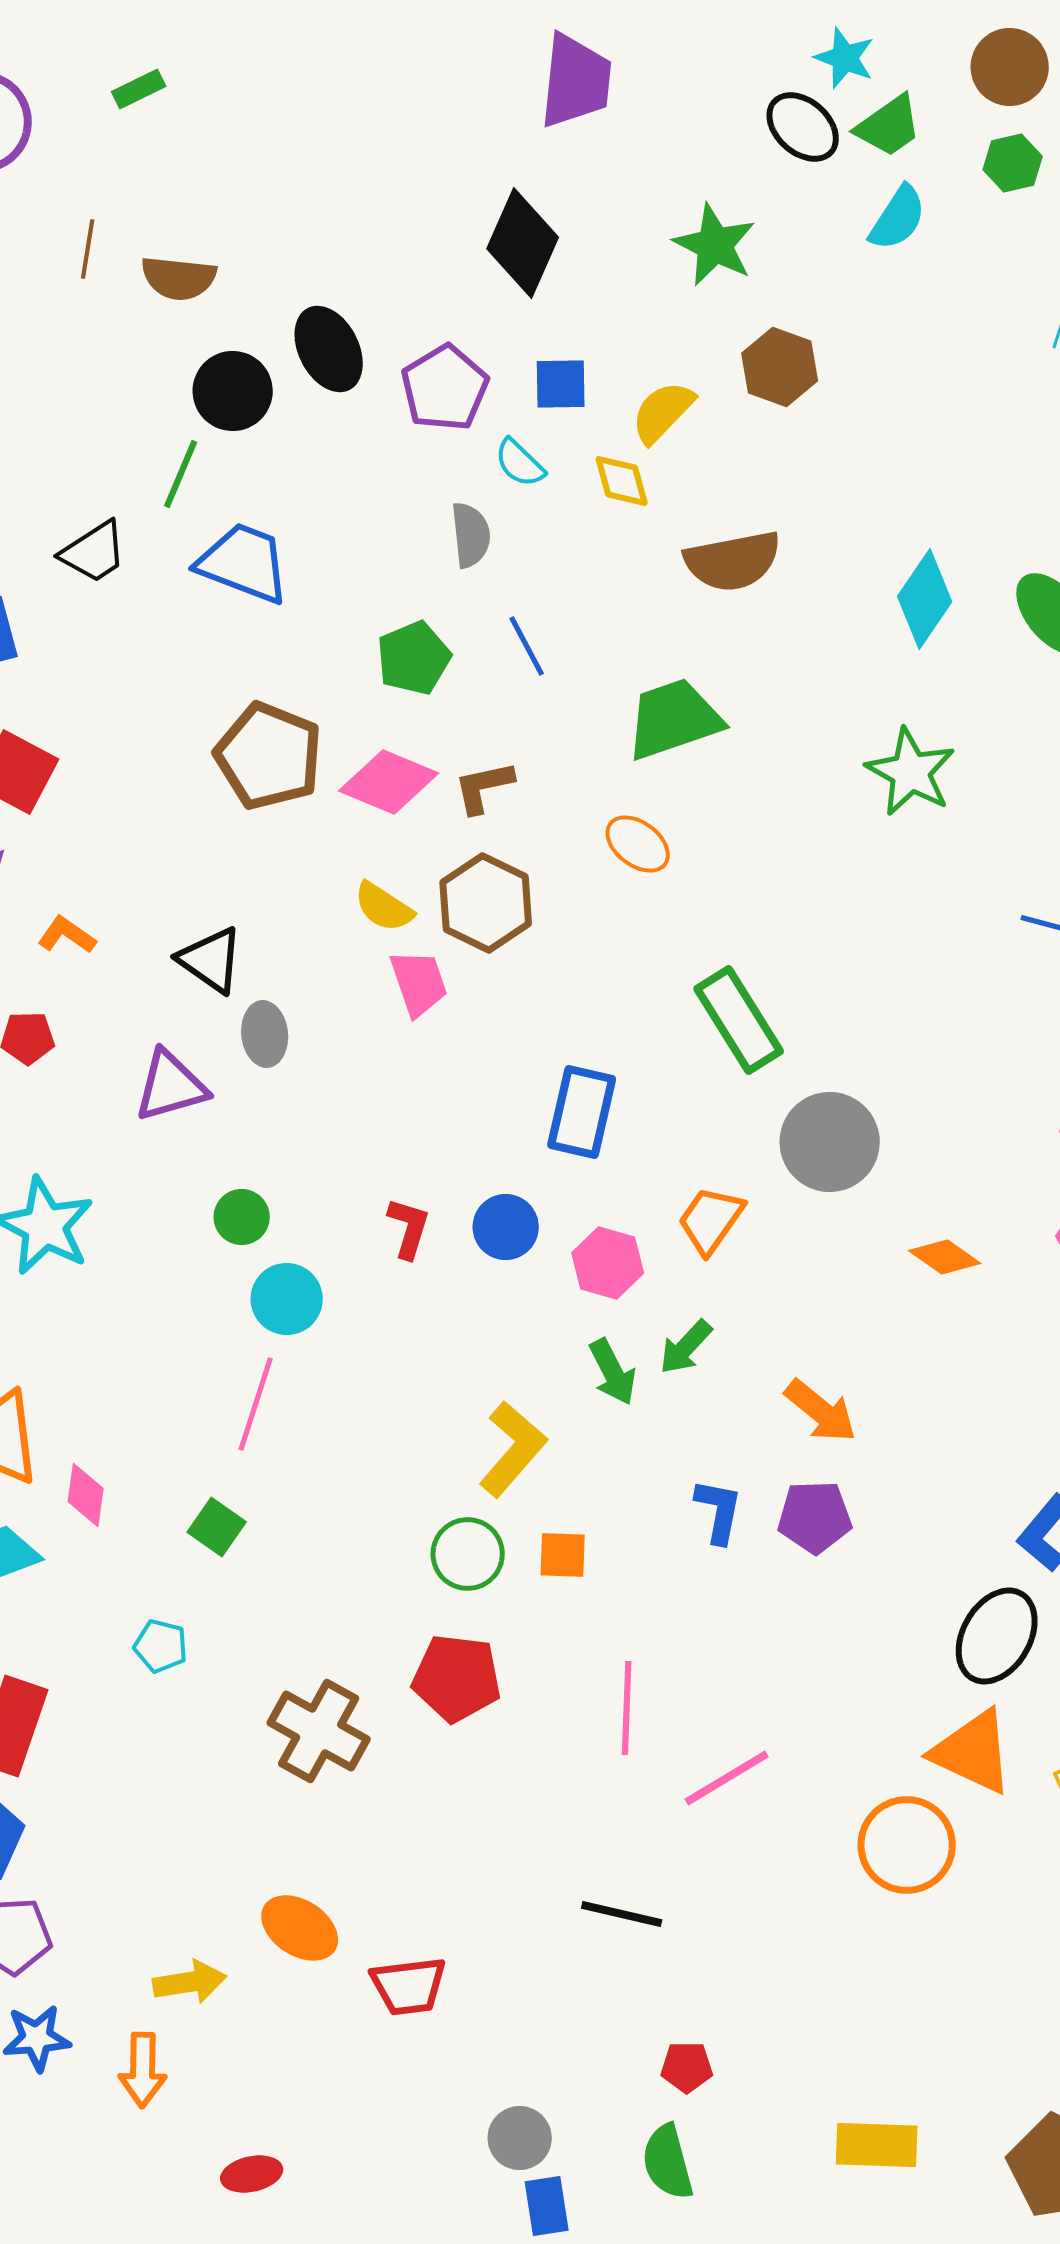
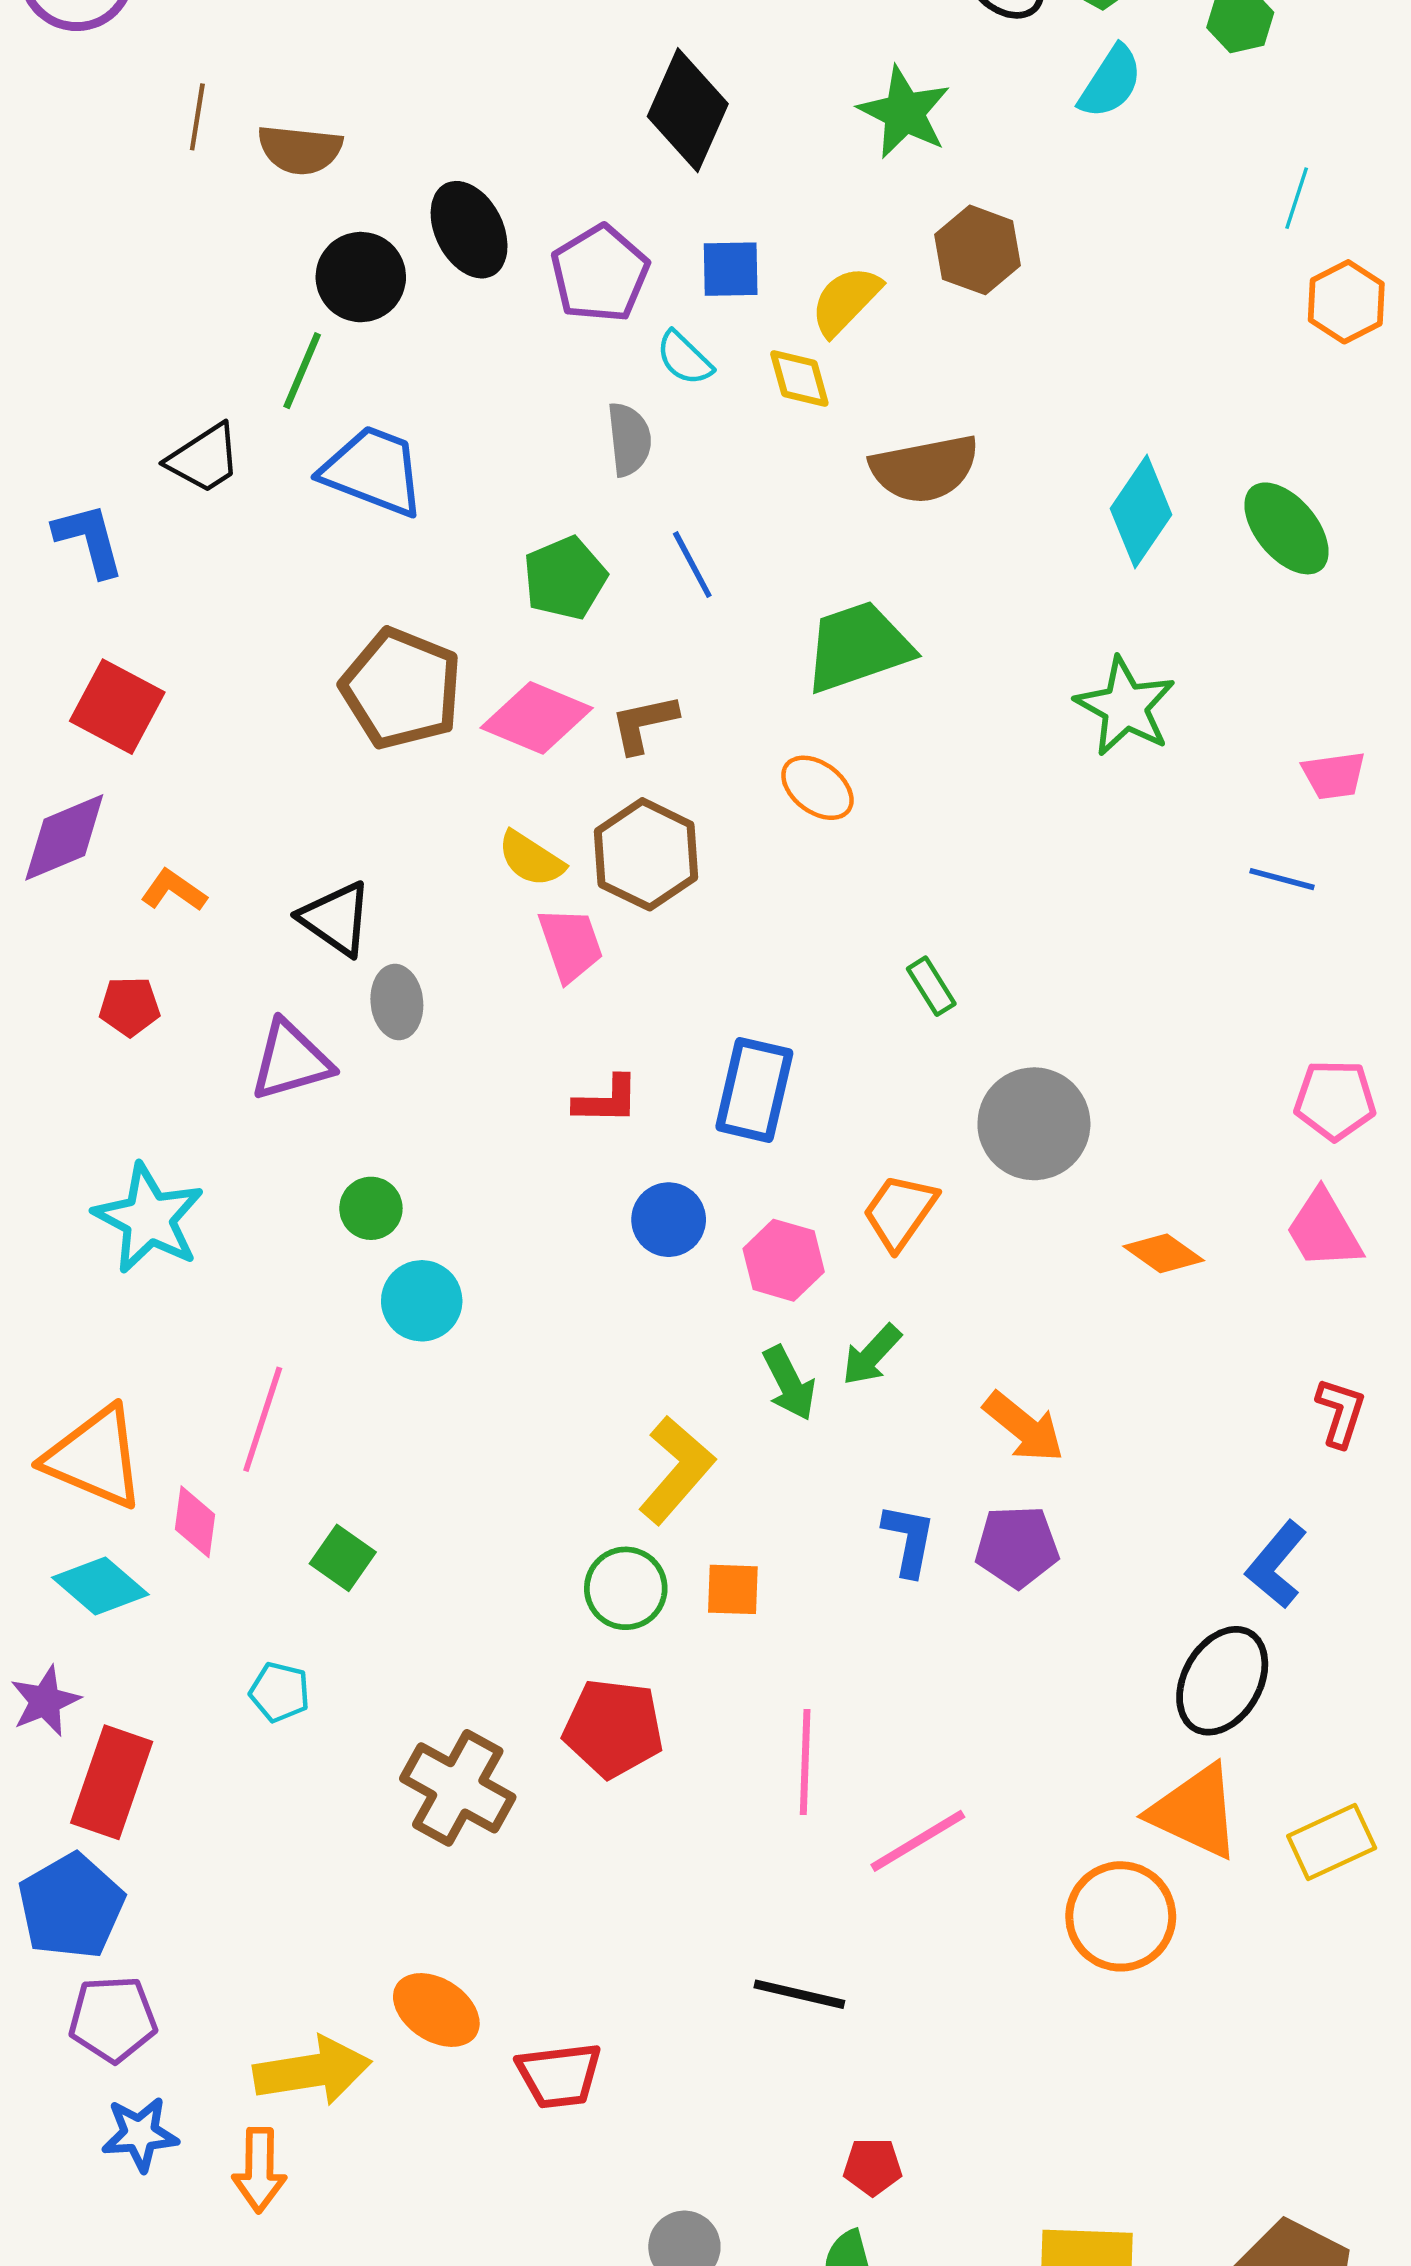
green rectangle: (739, 1020) -> (931, 986), size x0.5
red L-shape: (409, 1228) -> (607, 1100), moved, turned 74
pink line: (256, 1404) -> (263, 1419), moved
yellow arrow: (190, 1982) -> (312, 2071), size x1.4

